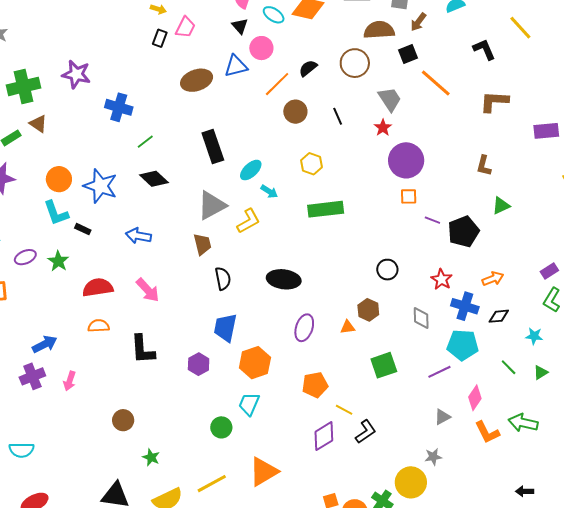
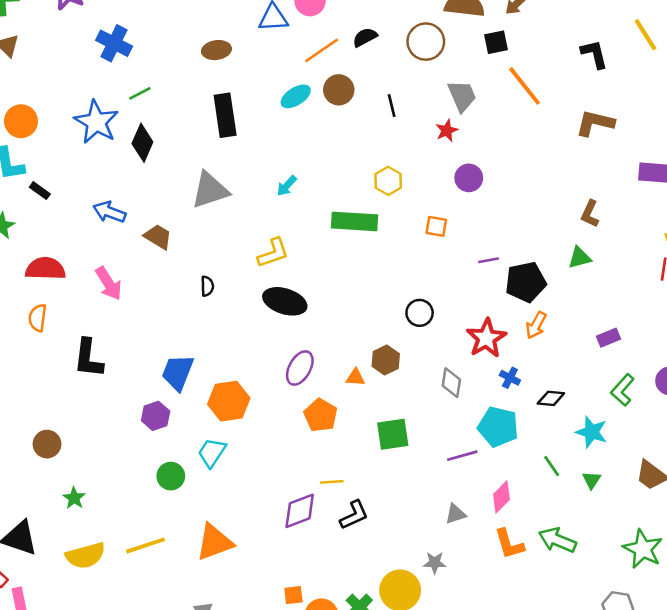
brown ellipse: (197, 80) -> (216, 50), moved, size x0.7
purple circle: (406, 160) -> (469, 178), size x0.6
yellow hexagon: (312, 164) -> (388, 181), moved
brown L-shape: (484, 166) -> (590, 214), moved
cyan ellipse: (251, 170) -> (296, 96), moved
black diamond: (154, 179) -> (142, 143), turned 60
blue star: (100, 186) -> (96, 122), moved
cyan arrow: (269, 191) -> (287, 186), turned 90
orange square: (409, 196) -> (436, 226), moved
purple line: (432, 220) -> (489, 260), turned -42
yellow L-shape: (248, 221) -> (273, 253), moved
brown trapezoid: (202, 244) -> (158, 237), moved, turned -55
purple rectangle: (549, 271) -> (608, 338), moved
black semicircle: (223, 278) -> (207, 286), size x0.7
red star: (442, 279) -> (486, 338), size x1.4
orange arrow: (493, 279) -> (536, 325), moved, turned 130
blue cross: (465, 306) -> (510, 378), size x0.6
orange semicircle: (99, 326) -> (38, 318), turned -90
blue trapezoid: (225, 328) -> (178, 372), moved
cyan star: (534, 336) -> (592, 432), size x1.4
purple hexagon: (199, 364) -> (156, 416), moved
green triangle: (541, 372) -> (592, 480), turned -35
orange pentagon: (315, 385) -> (321, 415), moved, turned 30
yellow line: (344, 410) -> (332, 482), turned -42

